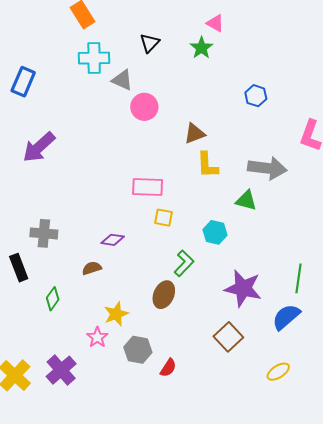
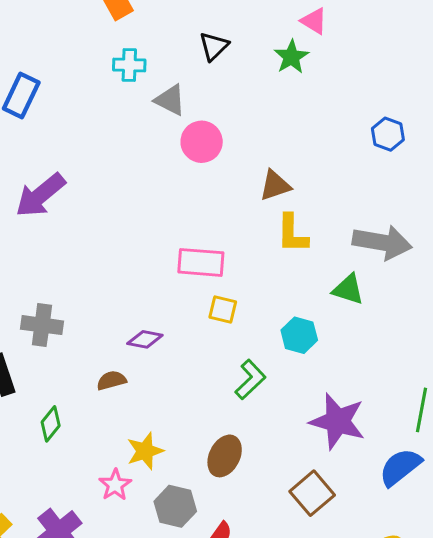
cyan cross: (94, 58) -> (129, 65), size x0.7
blue hexagon: (256, 96) -> (388, 134), moved
brown ellipse: (164, 295) -> (225, 456), moved

